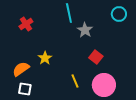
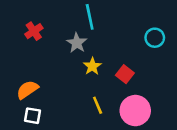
cyan circle: (119, 14) -> (155, 38), moved
gray star: (85, 30) -> (77, 43), moved
yellow star: (45, 58) -> (92, 66), moved

